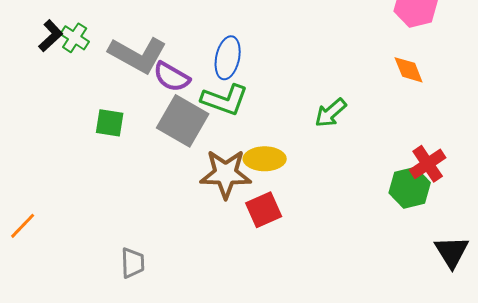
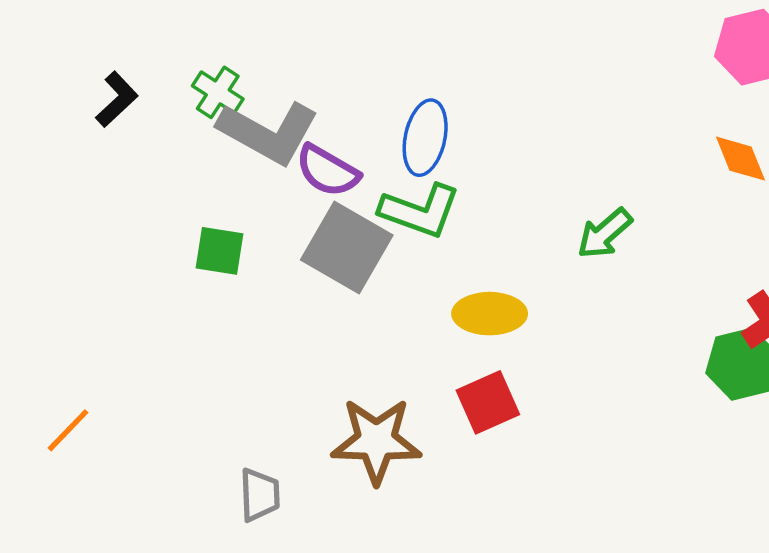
green cross: (75, 38) -> (218, 92), moved
brown star: (226, 174) -> (376, 441), moved

